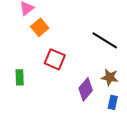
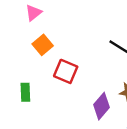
orange square: (40, 27) -> (43, 45), moved

